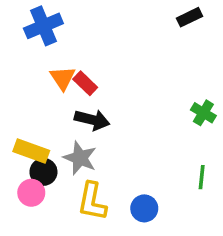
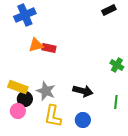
orange triangle: (63, 78) -> (36, 45), turned 49
red rectangle: (85, 83) -> (49, 48), turned -32
black arrow: (92, 120) -> (83, 91), moved

